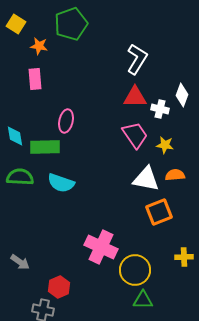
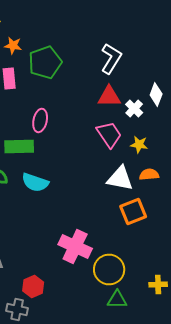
green pentagon: (71, 24) -> (45, 62), moved
white cross: (160, 109) -> (134, 108), turned 30
yellow cross: (184, 257) -> (158, 284), moved

